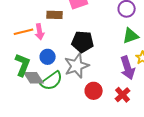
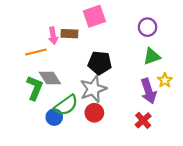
pink arrow: (40, 32) -> (53, 36), moved
blue circle: (48, 57) -> (54, 117), moved
gray diamond: (34, 78) -> (50, 78), moved
red circle: (94, 91) -> (94, 113), moved

